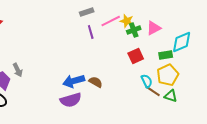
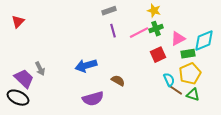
pink line: (111, 21) -> (139, 33), moved
yellow star: (127, 21) -> (154, 11), moved
pink triangle: (154, 28) -> (178, 39), moved
blue arrow: (74, 81) -> (86, 66), moved

